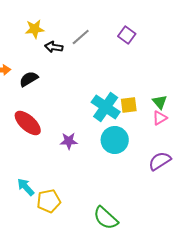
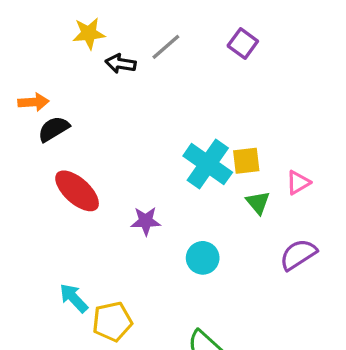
black semicircle: (29, 79) -> (54, 129), moved
green triangle: (160, 102) -> (258, 203), moved
cyan circle: (115, 140) -> (203, 258), moved, size x0.7

